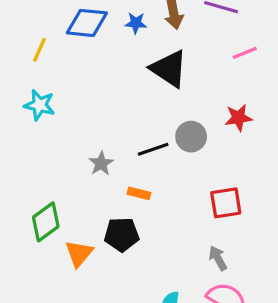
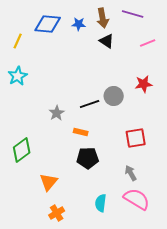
black triangle: (169, 69) -> (107, 41), moved, size x0.6
cyan star: (39, 105) -> (18, 76), turned 30
black pentagon: (122, 234) -> (88, 158), moved
orange triangle: (79, 253) -> (49, 182), moved

